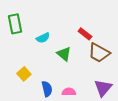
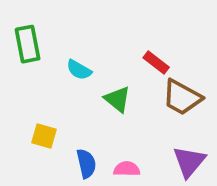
cyan semicircle: (43, 38) -> (79, 70), turned 56
yellow square: (24, 74) -> (44, 136), turned -32

